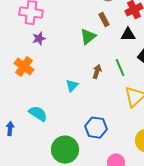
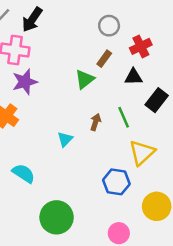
brown rectangle: (104, 20) -> (104, 59), turned 64
purple star: (39, 39) -> (25, 82), size x1.5
blue hexagon: (96, 128) -> (116, 182), moved

